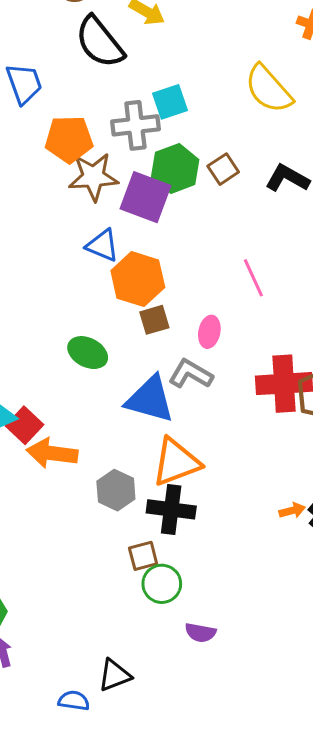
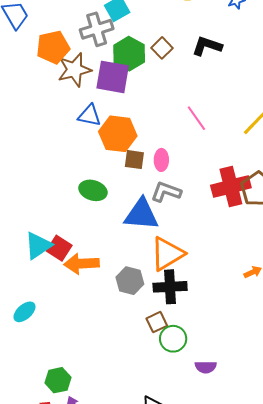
brown square: (154, 320) -> (134, 160), turned 35
pink ellipse: (209, 332) -> (161, 160), moved

